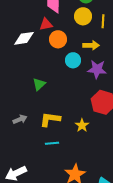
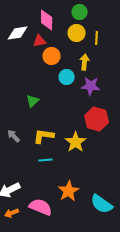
white diamond: (24, 38) -> (18, 33), moved
yellow arrow: (91, 45) -> (85, 62), turned -84
gray arrow: (20, 119) -> (14, 136), turned -112
yellow star: (82, 125) -> (76, 142), size x1.5

